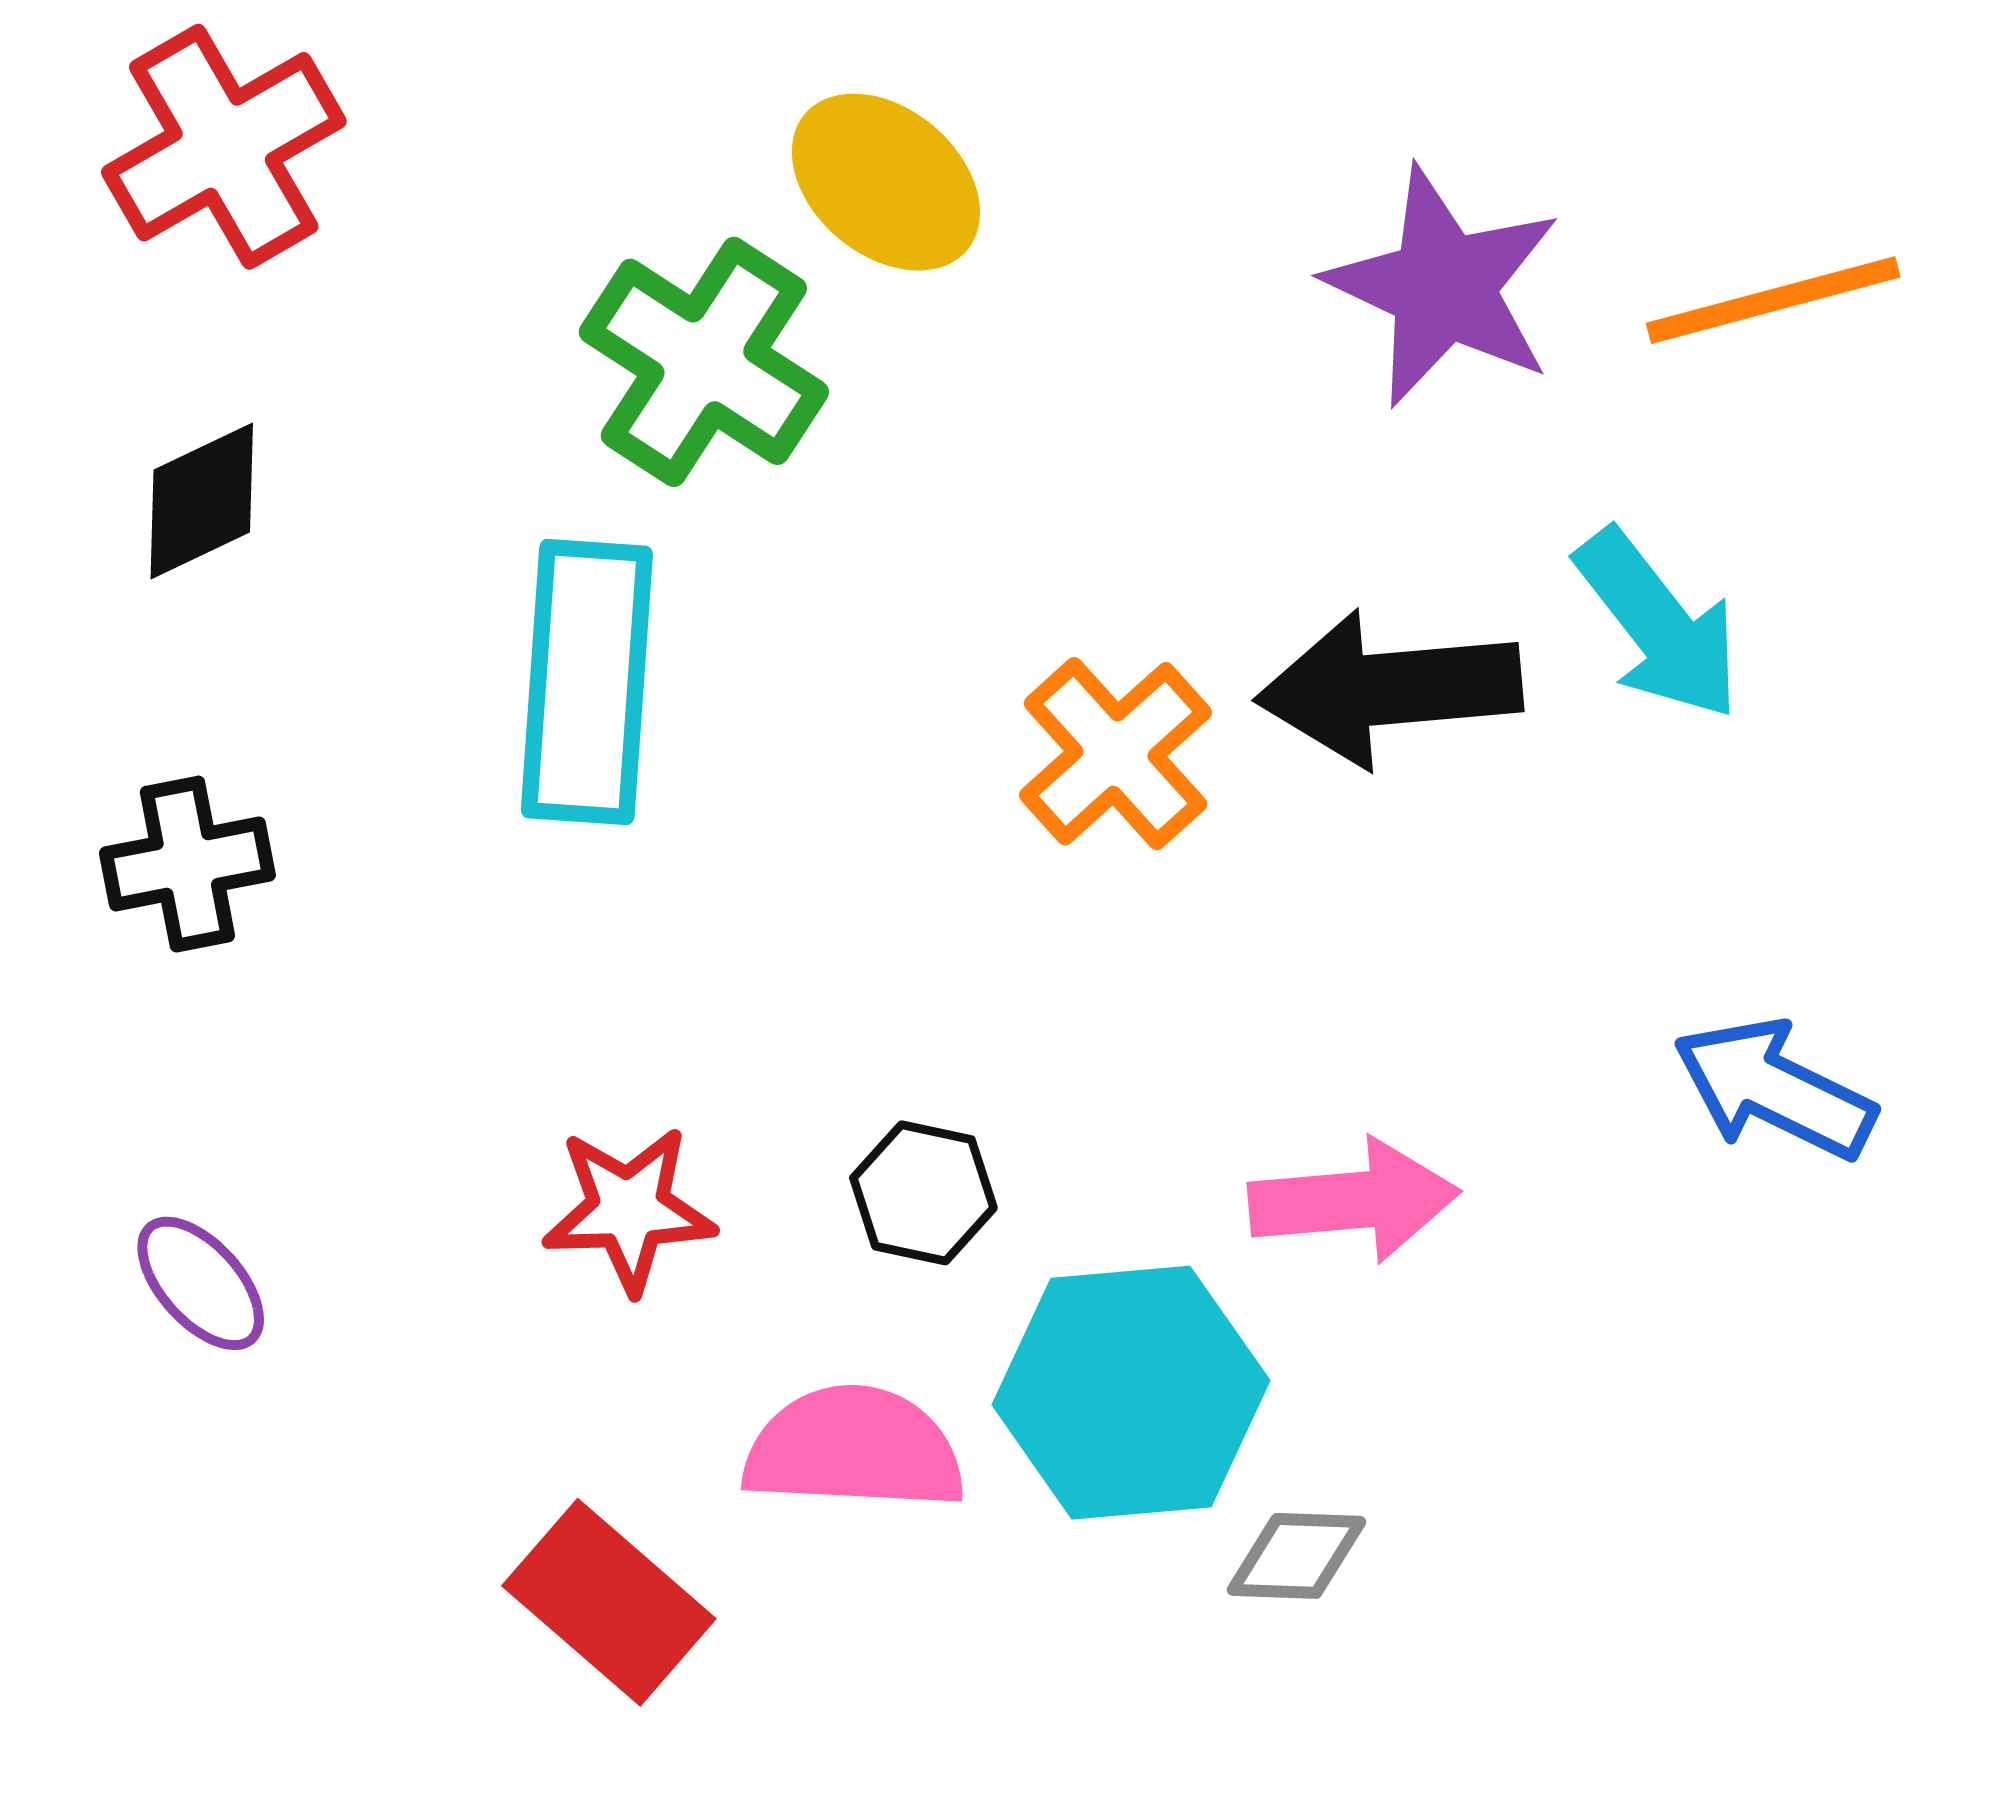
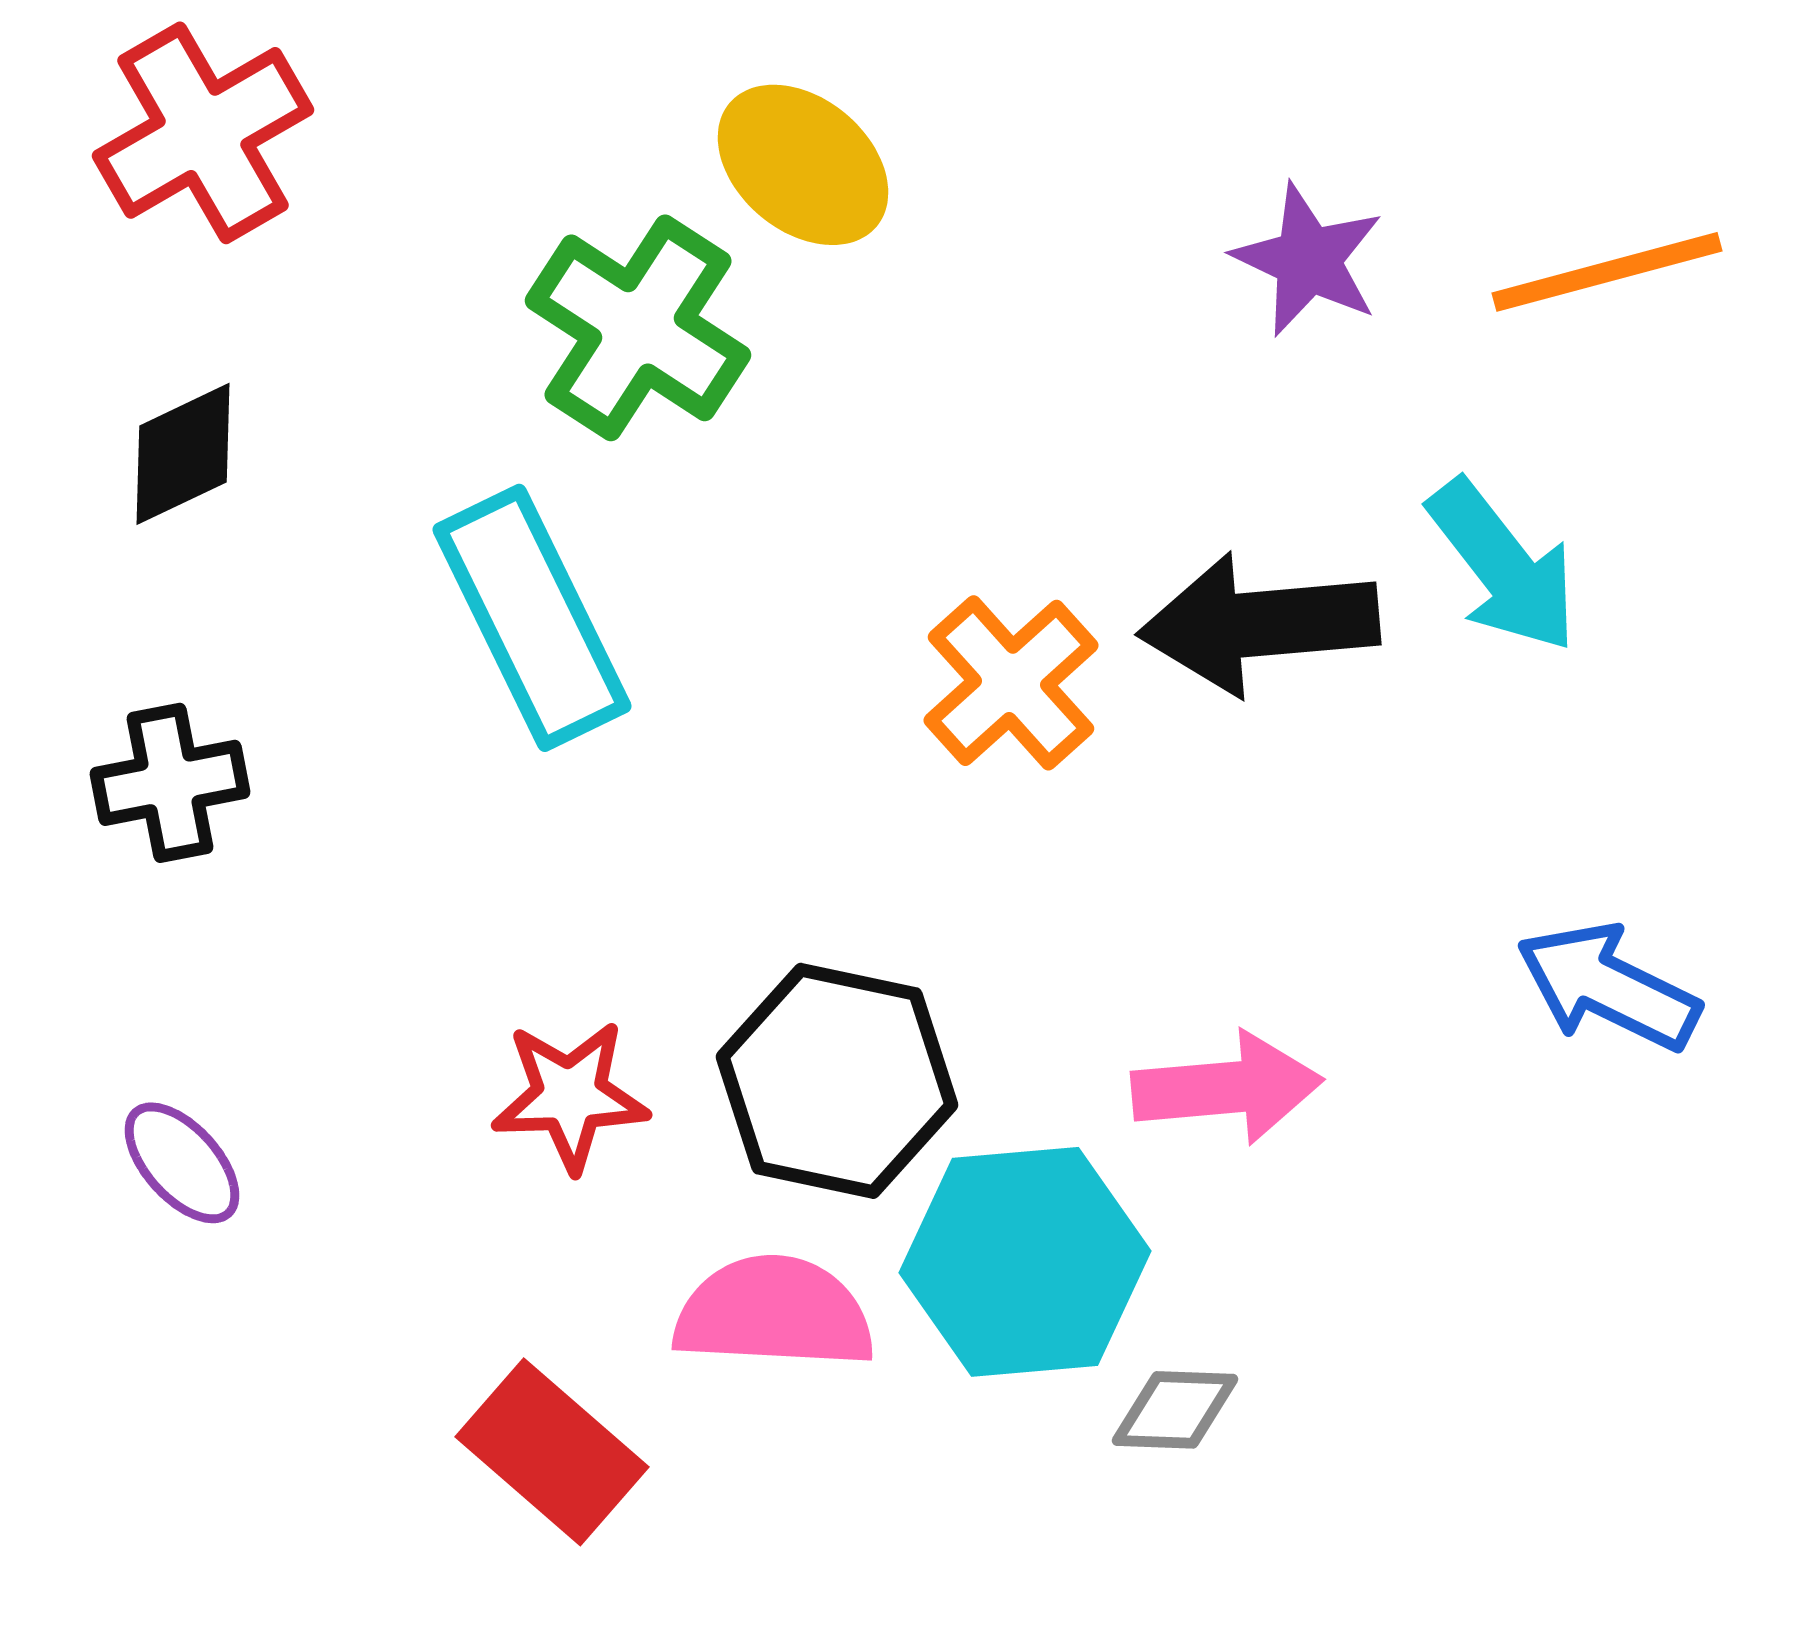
purple star: (1443, 287) -> (1308, 260), size x0.7
cyan rectangle: (587, 682) -> (532, 618), turned -30
black hexagon: (923, 1193) -> (837, 1081), size x1.8

